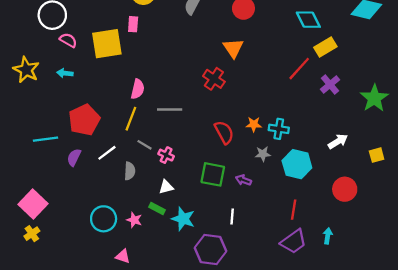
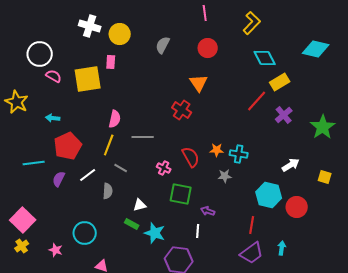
cyan arrow: (65, 73) -> (53, 118), moved
pink cross: (166, 155) -> (164, 168), moved
yellow square: (377, 155) -> (325, 177), turned 32
cyan hexagon: (297, 164) -> (269, 195), moved
purple arrow: (243, 180) -> (208, 211), moved
pink star: (134, 220) -> (56, 250), moved

